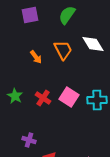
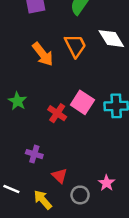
orange arrow: (36, 57) -> (43, 54), size x1.5
red cross: (43, 98) -> (57, 113), moved

